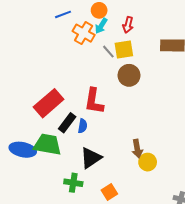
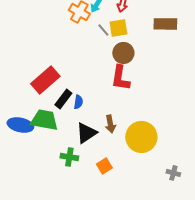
red L-shape: (94, 101) -> (120, 78), moved
brown arrow: (137, 149) -> (110, 124), moved
yellow circle: (148, 162) -> (141, 137), size x1.8

